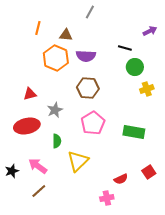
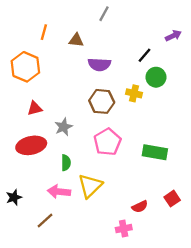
black line: (125, 48) -> (144, 55), turned -64
orange hexagon: (56, 58) -> (25, 67), moved
yellow cross: (147, 89) -> (134, 93), moved, turned 32
pink arrow: (38, 166) -> (59, 192), moved, turned -30

